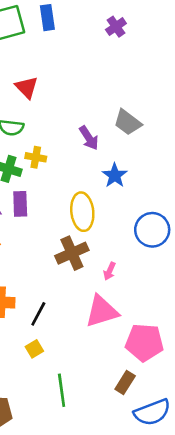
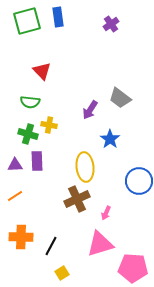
purple arrow: (89, 138) -> (90, 110), turned 66
yellow square: (34, 349) -> (62, 273), moved

